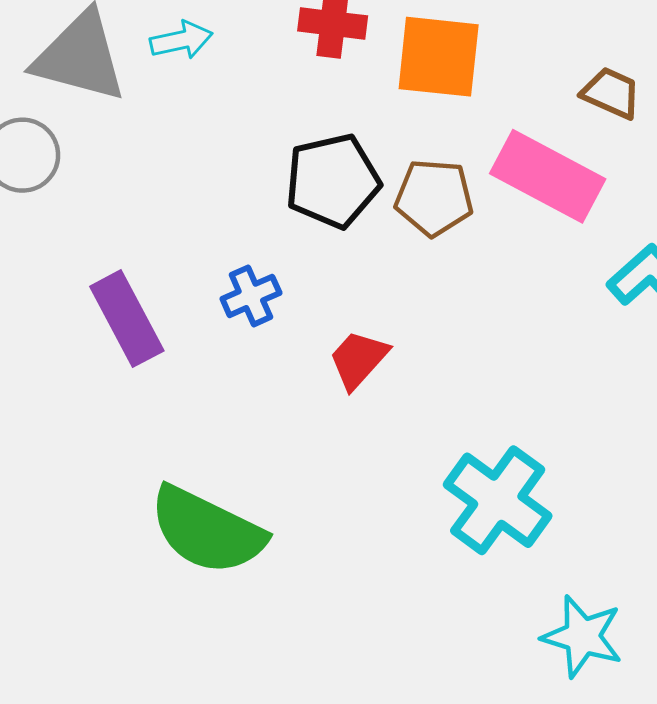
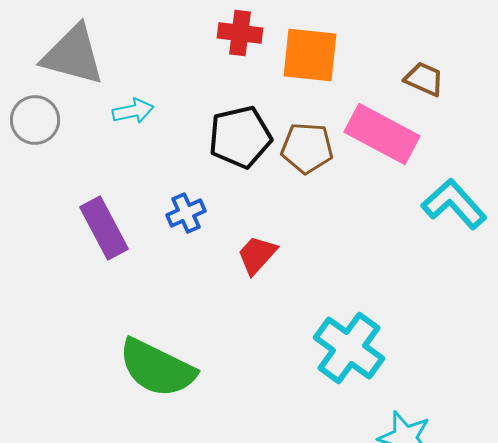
cyan arrow: (181, 40) -> (133, 111), moved

